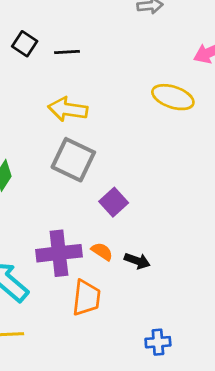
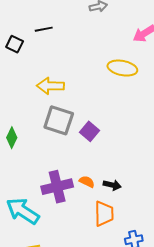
black line: (67, 52) -> (44, 29), moved
purple square: (114, 202) -> (90, 131), moved
orange trapezoid: (86, 298) -> (104, 214), moved

